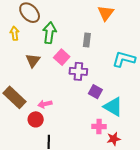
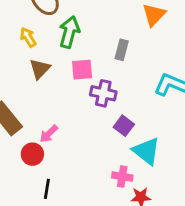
yellow arrow: (15, 33) -> (28, 37), moved, turned -32
pink square: (62, 57) -> (82, 70), turned 35
pink arrow: (45, 104) -> (49, 134), turned -40

